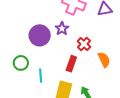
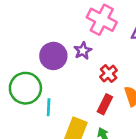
green circle: (21, 63) -> (25, 88), size x1.6
red rectangle: (71, 64) -> (105, 104), moved

